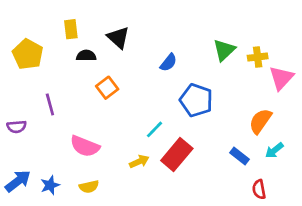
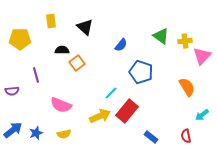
green triangle: (224, 50) -> (161, 36), turned -42
yellow pentagon: (28, 54) -> (20, 39), turned -30
black semicircle: (86, 56) -> (62, 50), moved
orange semicircle: (260, 121) -> (187, 87), turned 114
cyan arrow: (274, 150) -> (202, 115), moved
blue rectangle: (239, 156) -> (151, 137), moved
yellow arrow: (139, 162) -> (100, 116), size x1.5

